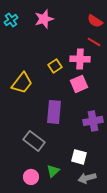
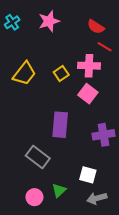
red semicircle: (95, 21) -> (96, 27), moved
yellow trapezoid: (22, 83) -> (24, 74), moved
pink square: (79, 84) -> (88, 94), turned -30

